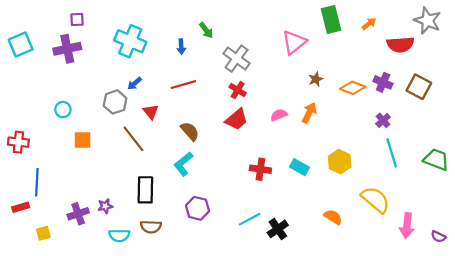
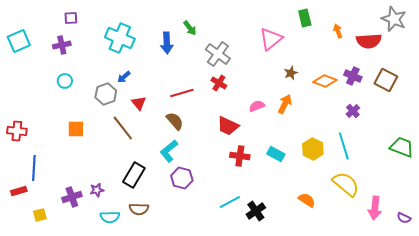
green rectangle: (331, 19) -> (305, 18), size x0.7
orange arrow: (369, 24) -> (338, 31), moved, turned -72
blue arrow: (181, 47) -> (167, 43), size x1.5
purple cross: (67, 49) -> (62, 45), size x0.7
red line: (183, 85) -> (182, 93), moved
cyan circle: (63, 110) -> (65, 81), moved
red trapezoid: (237, 119) -> (228, 126), moved, turned 65
cyan line: (392, 153) -> (344, 146), moved
black rectangle: (145, 190) -> (134, 175), turned 30
purple hexagon: (197, 208) -> (182, 178), moved

